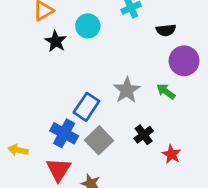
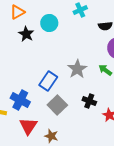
blue cross: (64, 133) -> (20, 100), moved
black cross: (144, 135) -> (89, 101), turned -32

